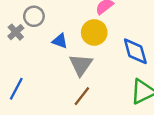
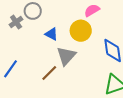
brown line: (82, 96) -> (49, 73), moved

